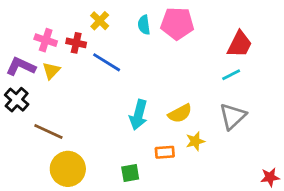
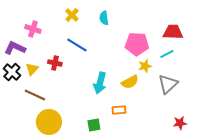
pink pentagon: (177, 24) -> (137, 44), moved
red cross: (76, 43) -> (55, 63), moved
red trapezoid: (240, 44) -> (173, 32), turned -115
yellow triangle: (51, 71) -> (32, 69), moved
yellow star: (195, 141) -> (145, 66), moved
red star: (270, 177) -> (180, 123), moved

